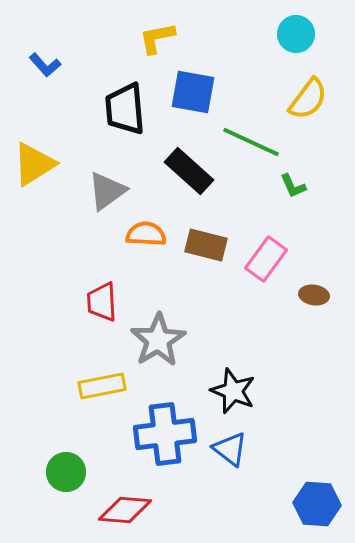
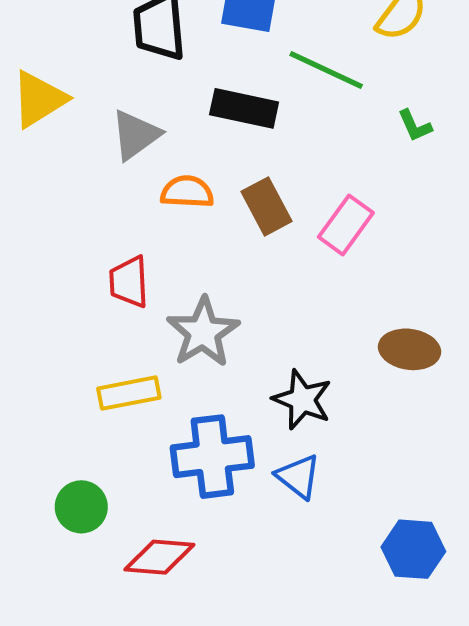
black rectangle: (189, 171) -> (244, 108), turned -30
green L-shape: (293, 186) -> (415, 126), moved
brown rectangle: (206, 245) -> (267, 206), turned 48
brown ellipse: (314, 295) -> (410, 349), moved, size x1.5

